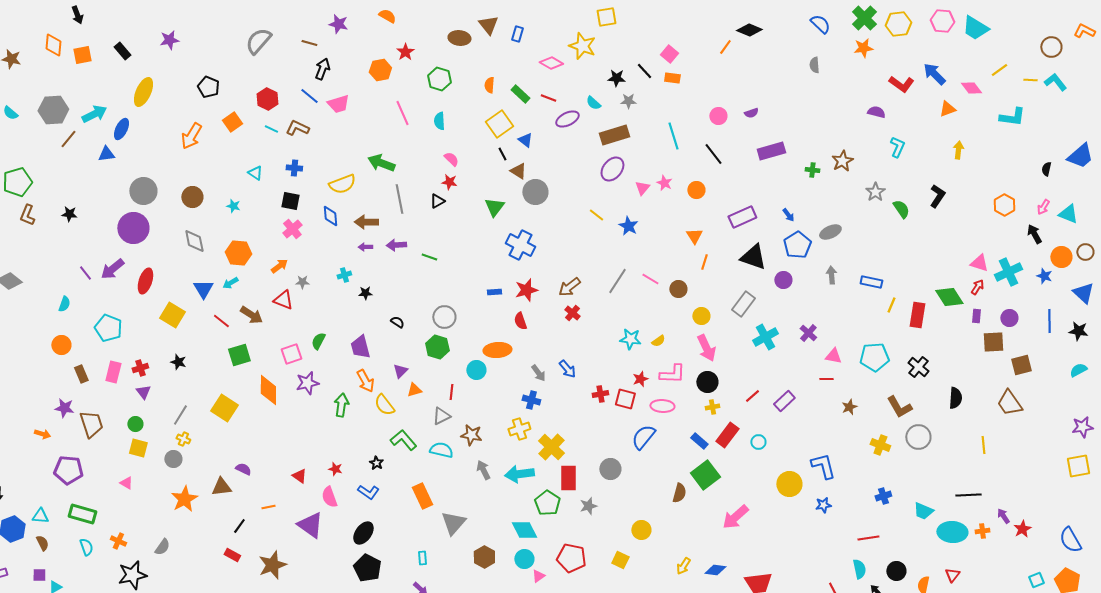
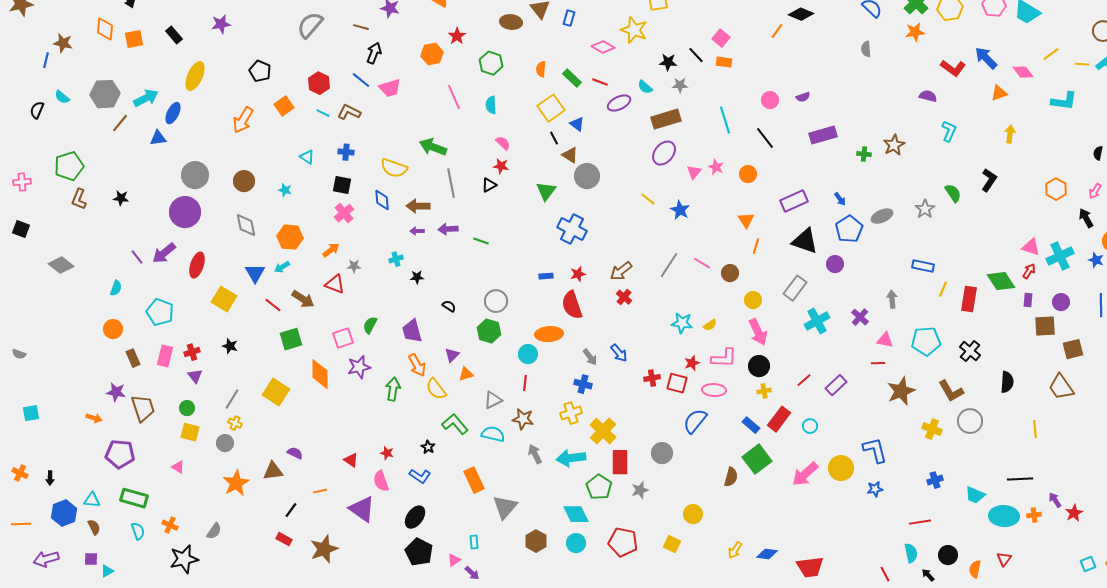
yellow semicircle: (342, 184) -> (394, 168), turned 40
gray star: (875, 192) -> (925, 209), moved
gray arrow: (831, 275) -> (892, 299), moved
red star: (526, 290) -> (578, 274), size x0.7
red semicircle: (520, 321) -> (572, 305), size x1.6
red line: (451, 392) -> (525, 383), moved
brown star: (849, 407) -> (901, 391), size x1.8
pink arrow: (735, 517) -> (805, 474), moved
pink triangle: (538, 576) -> (454, 560), moved

